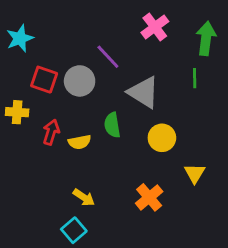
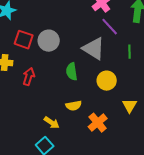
purple line: (108, 57) -> (110, 27), moved
green line: (195, 78) -> (130, 52), moved
yellow semicircle: (80, 142) -> (74, 106), moved

